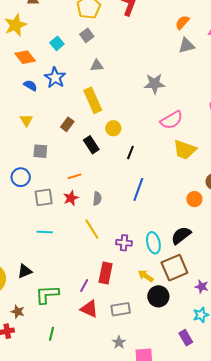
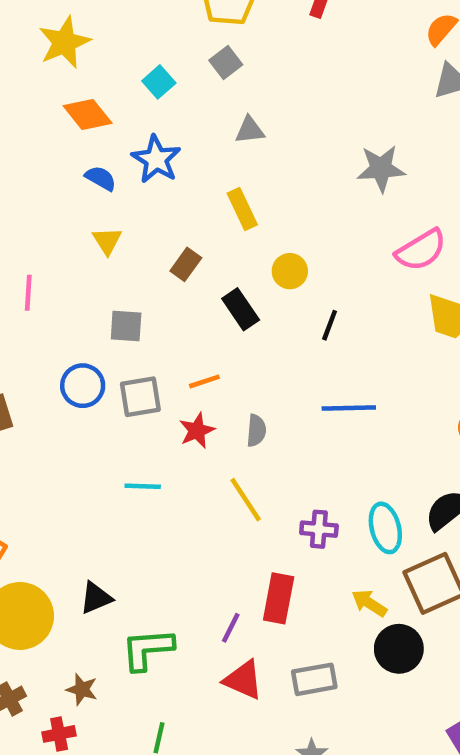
yellow rectangle: (93, 100) -> (242, 209), size x0.7
yellow triangle: (26, 120) -> (107, 241), moved
blue line: (138, 189) -> (349, 408), turned 70
gray square: (44, 197) -> (140, 397), moved
cyan line: (45, 232) -> (143, 486), moved

